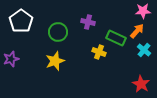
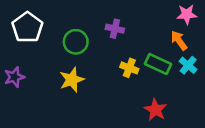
orange arrow: (137, 31) -> (179, 40), turned -77
green rectangle: (116, 38) -> (158, 64), moved
red star: (141, 84) -> (155, 110), moved

